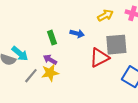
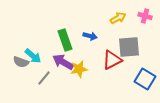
green rectangle: (52, 38) -> (65, 40), size x1.5
purple arrow: (50, 60) -> (63, 62), size x1.5
yellow star: (50, 73) -> (79, 69), moved

